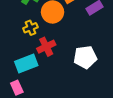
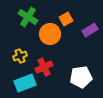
yellow cross: (30, 28) -> (20, 56), moved

